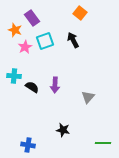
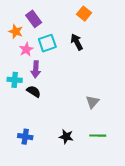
purple arrow: (55, 85) -> (36, 69), moved
green line: (103, 143) -> (98, 136), moved
blue cross: (28, 145) -> (25, 137), moved

